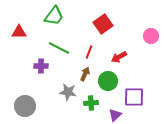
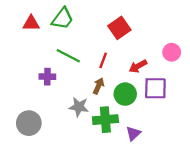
red triangle: (19, 32) -> (31, 23), moved
pink circle: (151, 36) -> (172, 52), moved
purple square: (134, 97) -> (155, 88), moved
green cross: (91, 103) -> (105, 120), size x1.5

